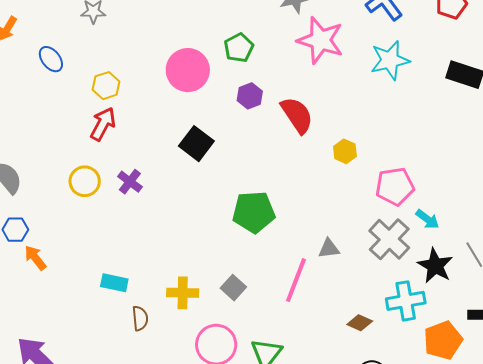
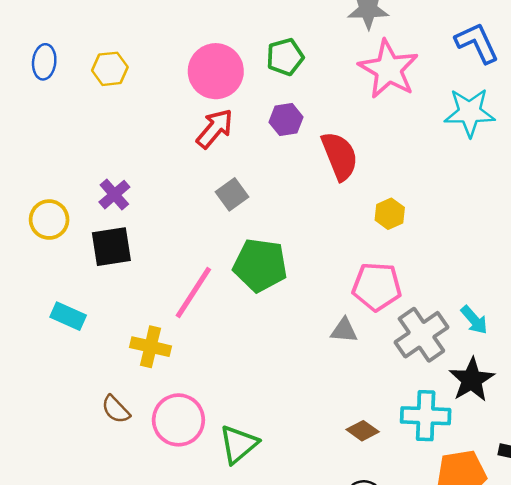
blue ellipse: (51, 59) -> (44, 62), moved, turned 32
red arrow: (103, 124) -> (215, 129), moved
black square: (196, 144) -> (111, 247), moved, turned 32
yellow circle: (85, 181) -> (49, 220), moved
pink pentagon: (395, 186) -> (377, 287), moved
pink line: (296, 280) -> (193, 292), moved
gray square: (233, 288) -> (232, 194), moved
brown semicircle: (140, 318) -> (116, 409), moved, turned 130

